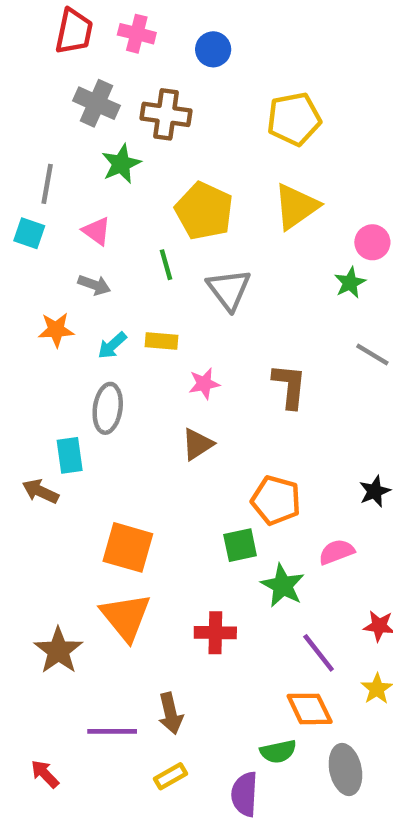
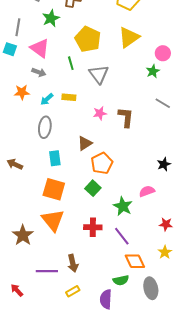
pink triangle: (96, 231) -> (40, 48), size x1.5
pink star: (204, 384) -> (100, 113), moved
cyan rectangle: (70, 455) -> (55, 158), moved
orange pentagon: (276, 500) -> (102, 163), moved, turned 30
green square: (240, 545) -> (93, 188), moved, turned -35
purple line: (319, 653) -> (122, 236), moved

